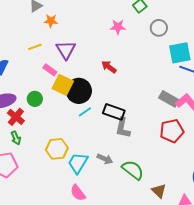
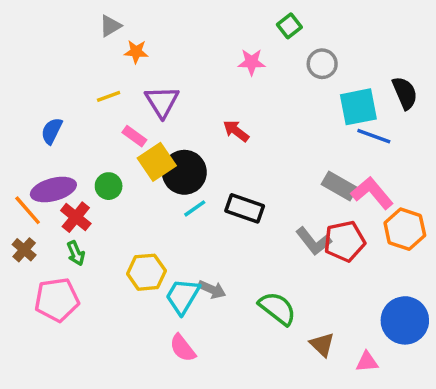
yellow square: (63, 85) -> (157, 162), turned 30
gray L-shape: (123, 128) -> (314, 241), moved, turned -50
gray arrow: (105, 159) -> (212, 289), moved

